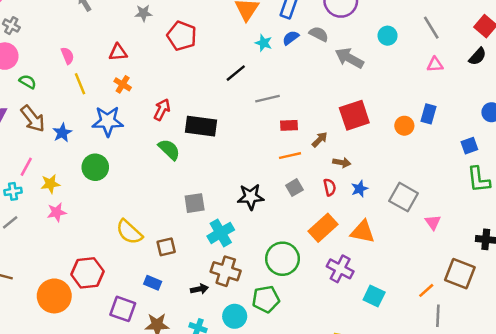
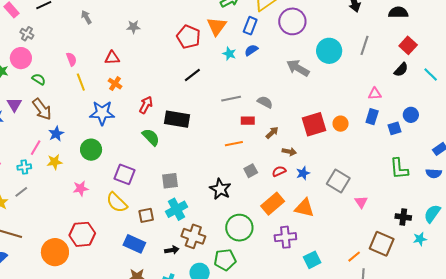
gray line: (431, 28) -> (364, 45), turned 48
gray semicircle: (319, 34) -> (265, 102), moved
red pentagon: (182, 36) -> (189, 37), moved
cyan circle: (388, 36) -> (329, 51), size x1.6
pink triangle: (435, 65) -> (375, 94), moved
black line: (236, 73) -> (192, 75), moved
blue rectangle: (428, 114) -> (372, 117), moved
red square: (354, 115) -> (314, 124), moved
blue star: (62, 133) -> (56, 134), moved
blue square: (469, 146) -> (394, 128), moved
orange line: (290, 156) -> (234, 144), moved
red semicircle: (330, 187) -> (279, 171), turned -104
black star: (251, 197) -> (220, 189), moved, turned 30
pink star: (57, 212) -> (81, 188), moved
cyan cross: (221, 233) -> (177, 209), moved
purple cross: (340, 269) -> (285, 237), turned -35
blue rectangle: (153, 283) -> (134, 244), size x1.5
cyan square: (374, 296) -> (312, 260), turned 36
purple square: (123, 309) -> (124, 174), moved

